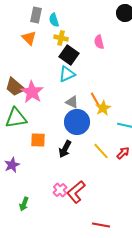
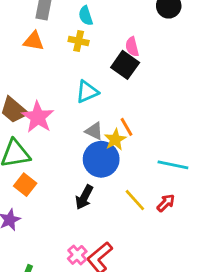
cyan semicircle: (54, 20) -> (86, 16), moved
orange triangle: (29, 38) -> (34, 41), turned -35
black square: (69, 55) -> (125, 65), moved
yellow star: (103, 108) -> (115, 140), moved
orange square: (38, 140) -> (25, 185), moved, turned 35

